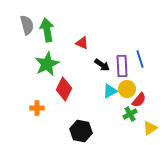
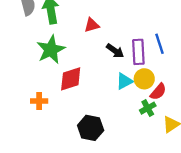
red triangle: (82, 43) -> (92, 25), turned -40
red diamond: (64, 89) -> (71, 79), turned 45

